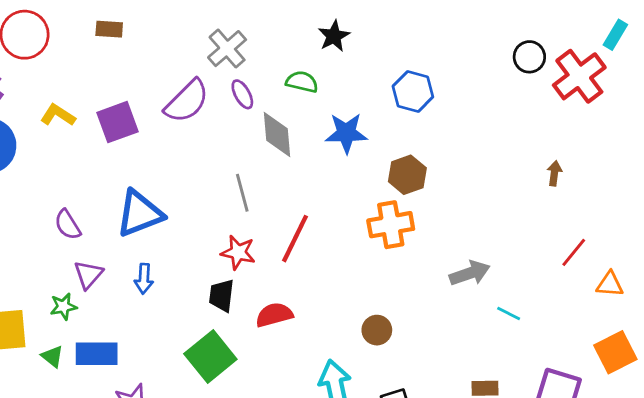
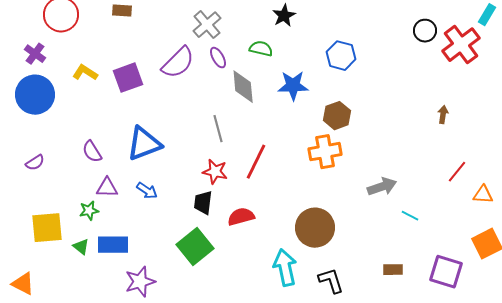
purple triangle: (88, 275) -> (107, 188), turned 50
blue arrow: (144, 279) -> (147, 191), turned -60
brown circle: (377, 330) -> (315, 228), size x1.8

